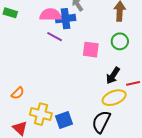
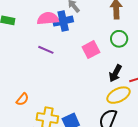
purple line: (55, 37) -> (46, 50), moved
pink square: (91, 50) -> (91, 50), turned -30

